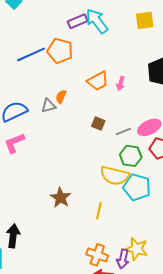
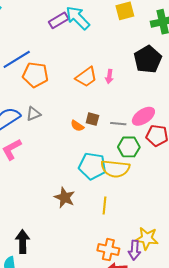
orange pentagon: (60, 51) -> (35, 75), moved
orange semicircle: (61, 97) -> (77, 126), moved, turned -72
gray triangle: (48, 106) -> (33, 114), moved
gray line: (123, 131) -> (118, 124), turned 35
cyan pentagon: (137, 187) -> (92, 166), moved

